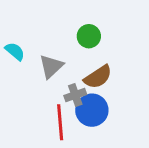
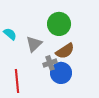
green circle: (89, 36) -> (59, 24), size x1.5
red line: (60, 122) -> (17, 81), moved

